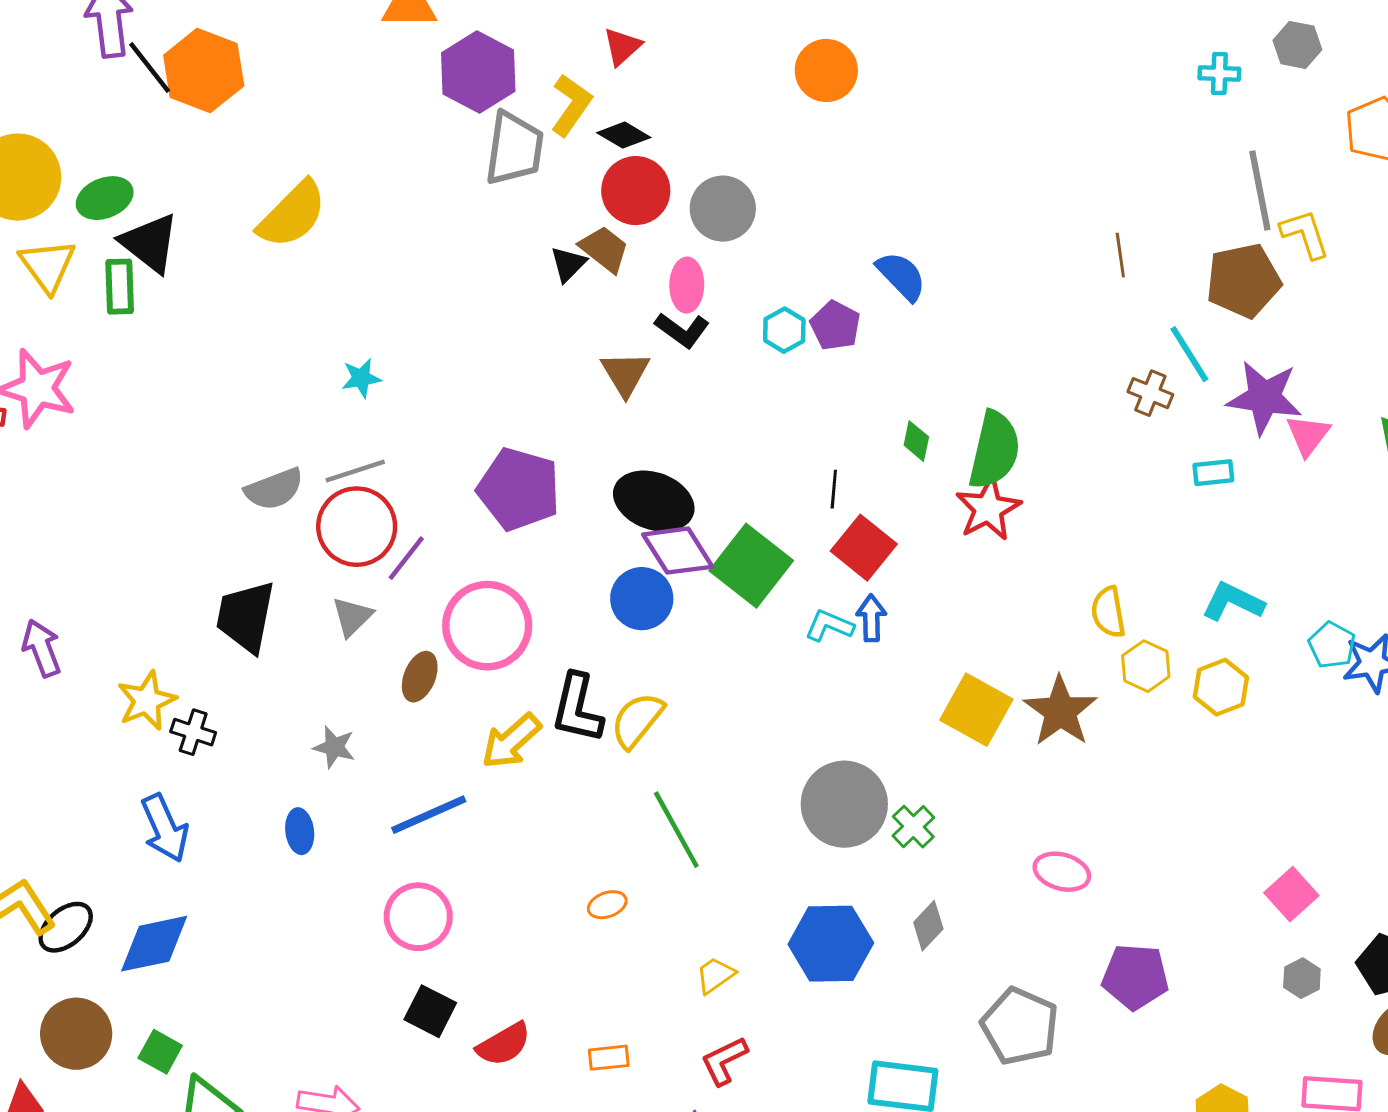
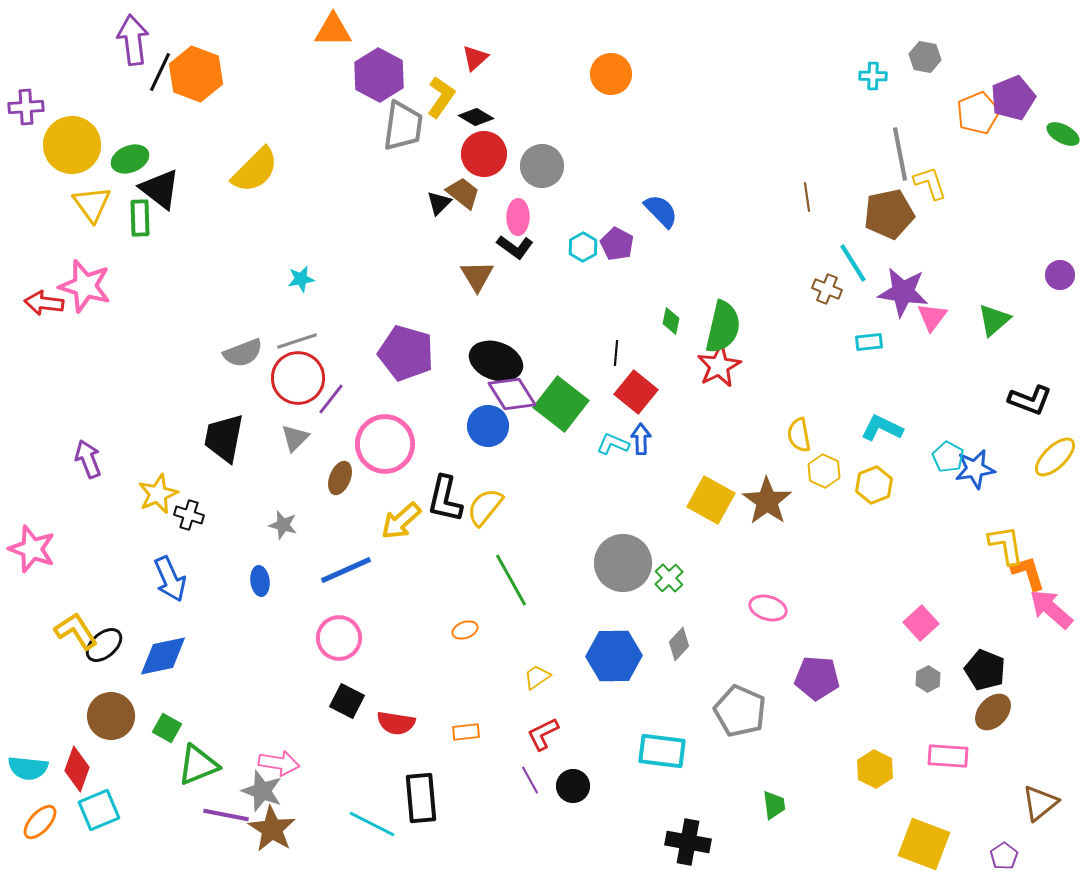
black line: (150, 68) -> (160, 72), turned 63
red semicircle: (504, 1044) -> (396, 723), turned 39

